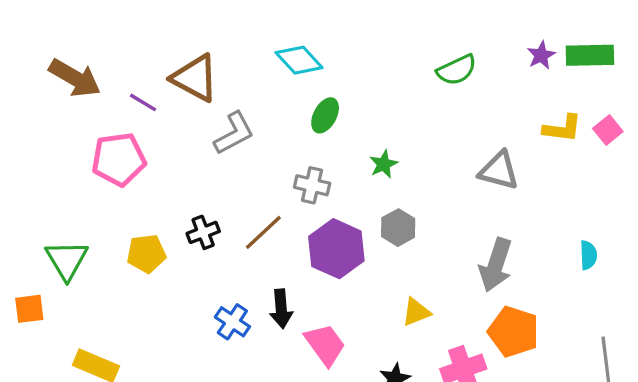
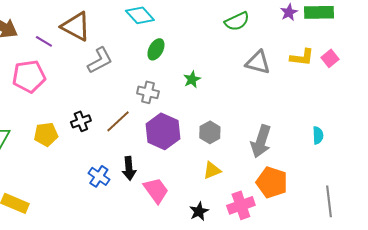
gray triangle: (499, 171) -> (258, 62), moved
gray hexagon: (398, 228) -> (210, 132), moved

